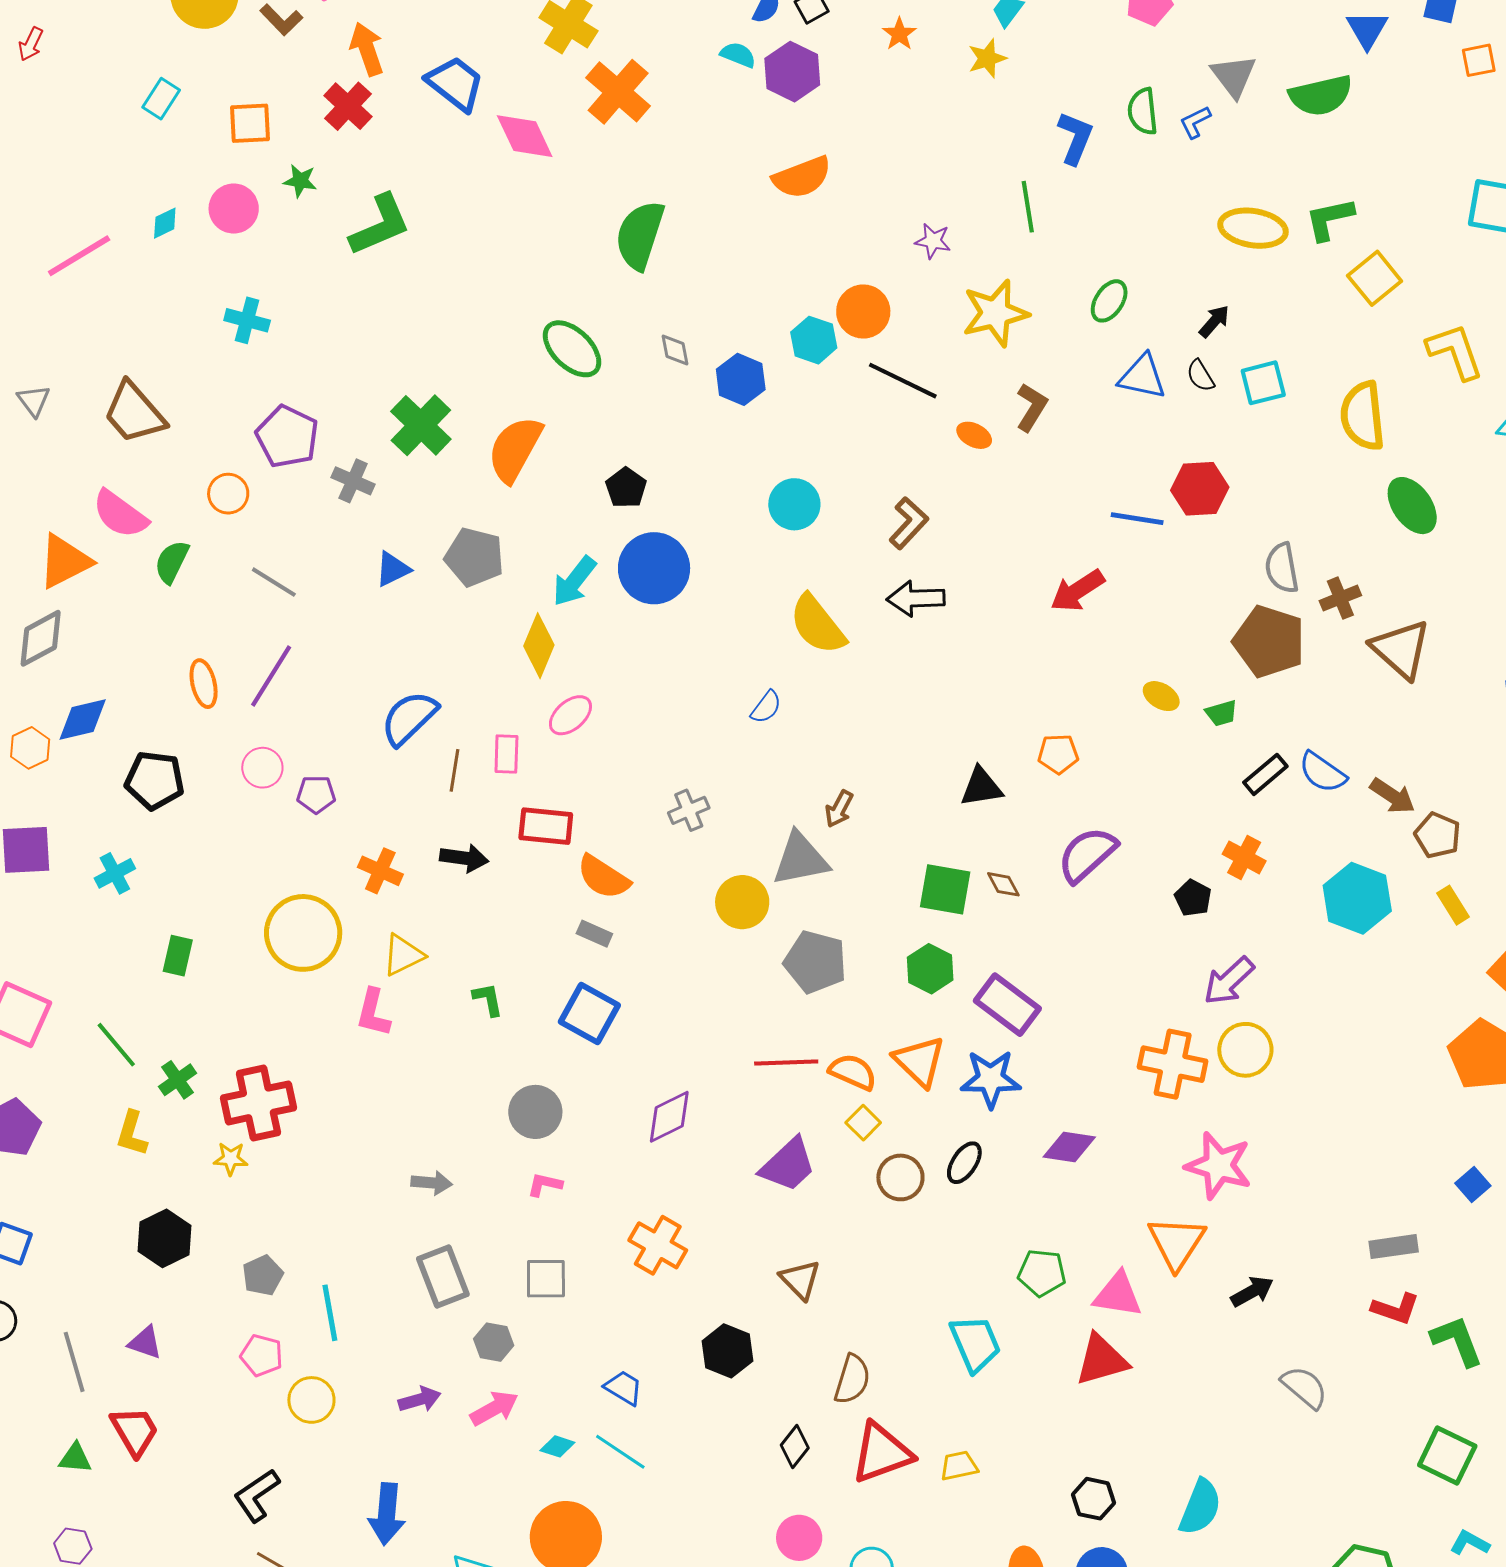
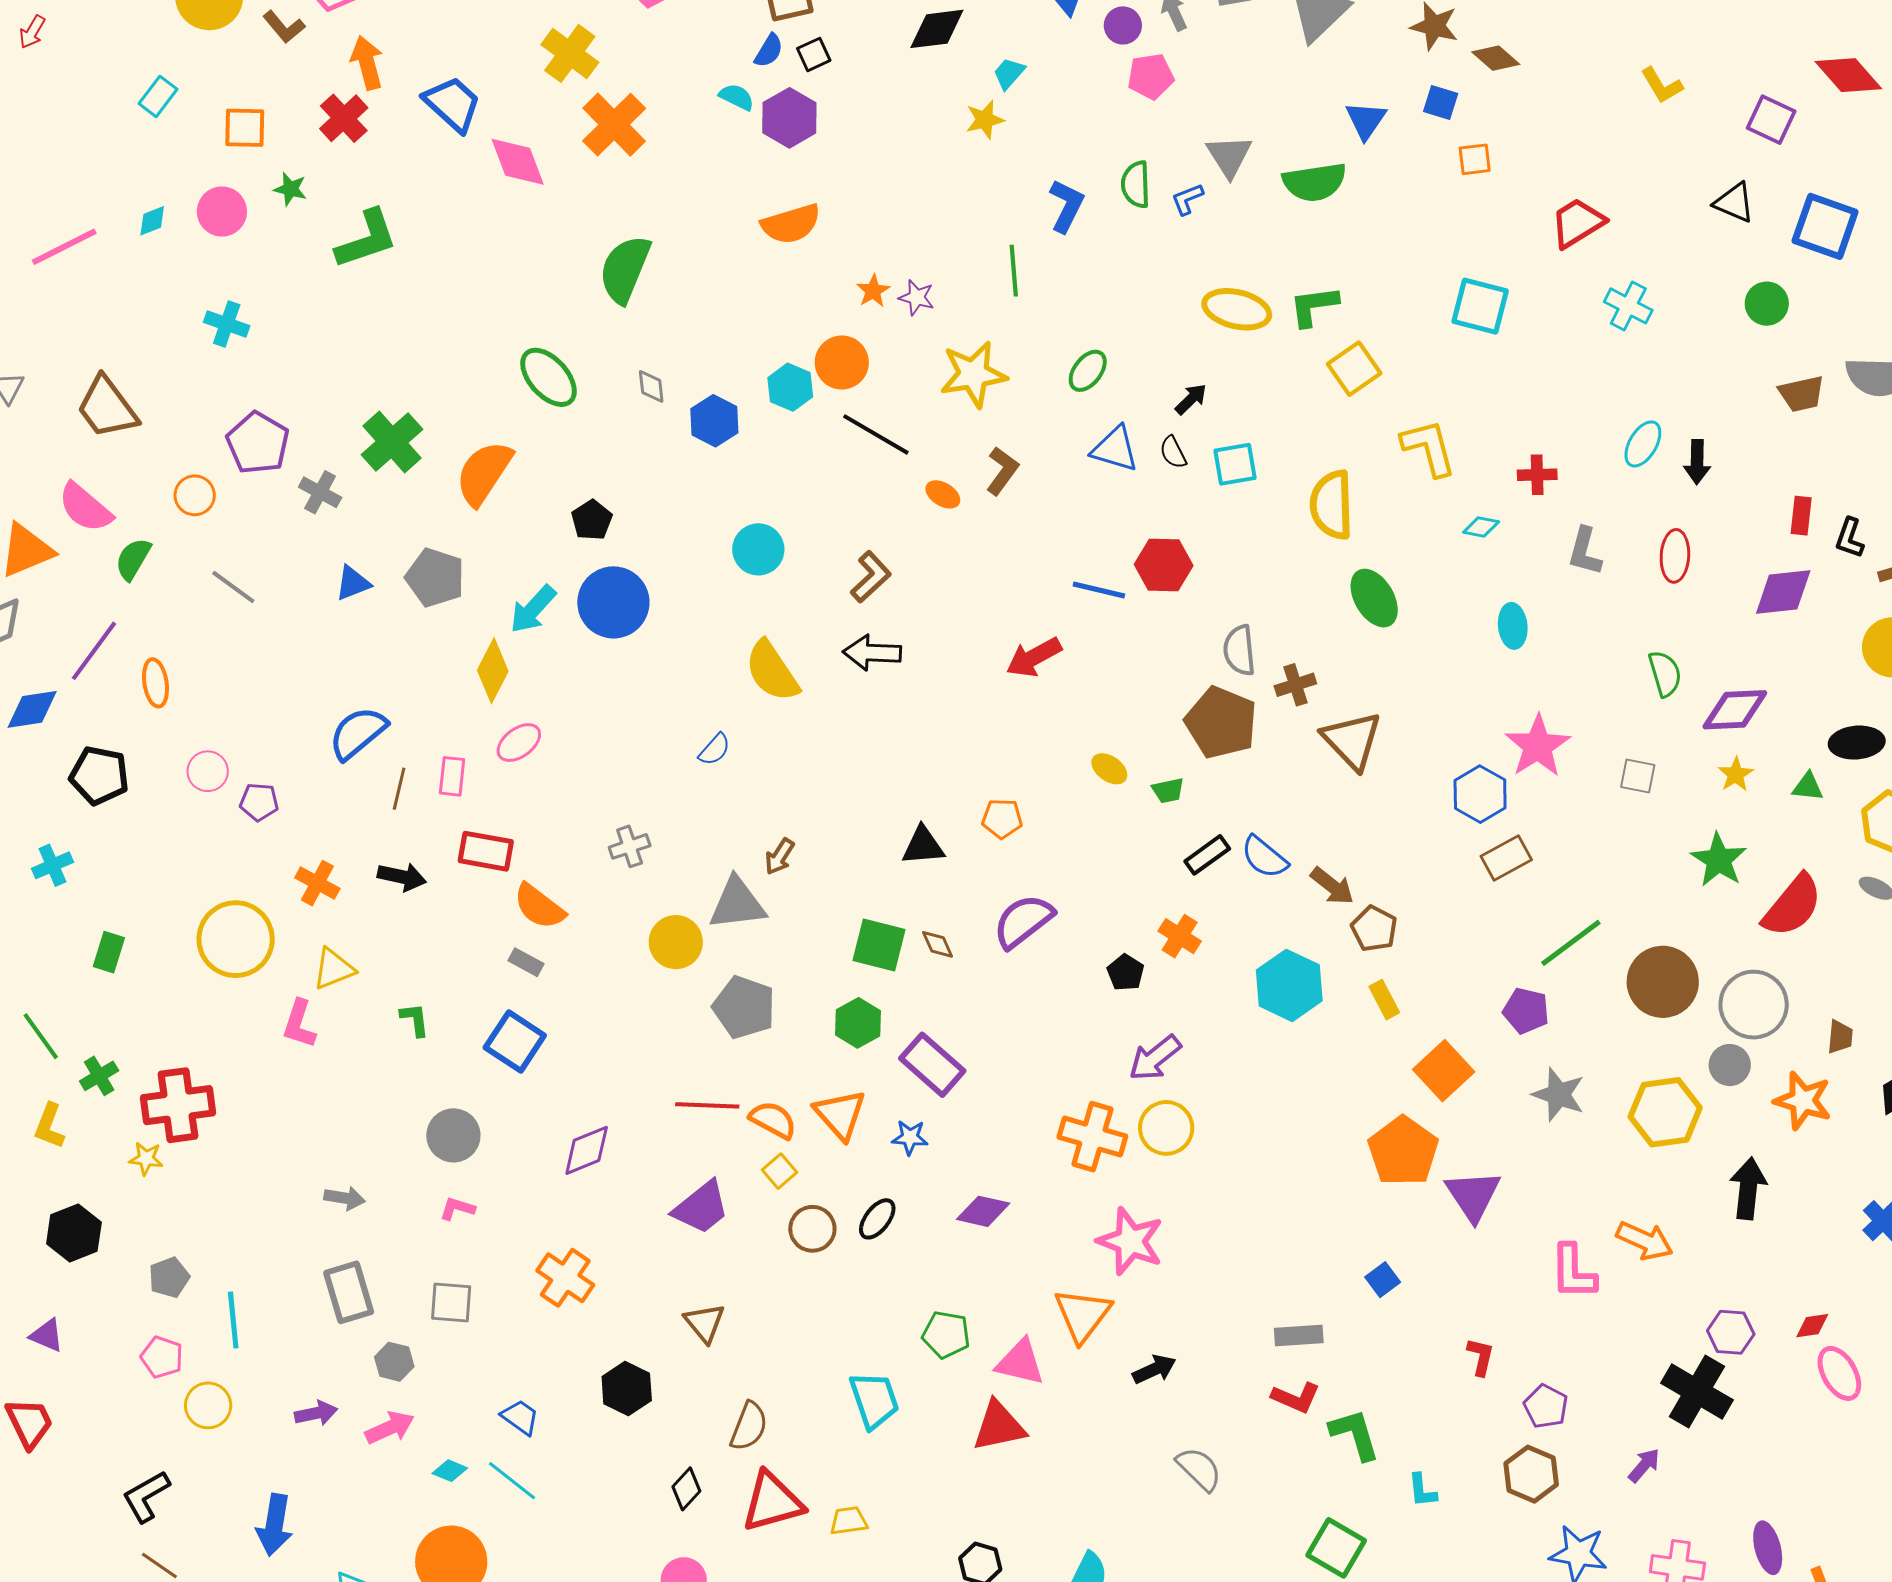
orange star: (899, 34) -> (873, 291), moved
purple line: (271, 676) -> (94, 651), moved
blue star: (991, 1079) -> (910, 1137), size x0.6

